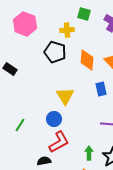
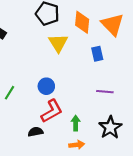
yellow triangle: (65, 96) -> (58, 43), moved
green arrow: (89, 153) -> (76, 123), moved

